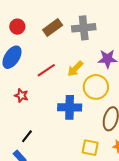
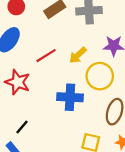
red star: (21, 96) -> (18, 82), size x1.6

